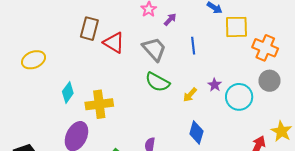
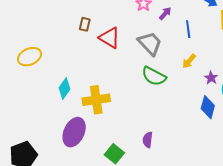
brown rectangle: (89, 29) -> (85, 24), size x0.6
blue line: (193, 46) -> (188, 29), moved
yellow arrow: (190, 95) -> (189, 61), moved
blue diamond: (196, 133) -> (208, 107), moved

